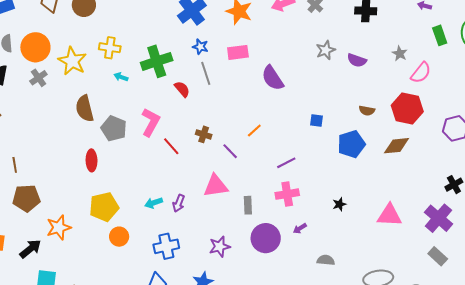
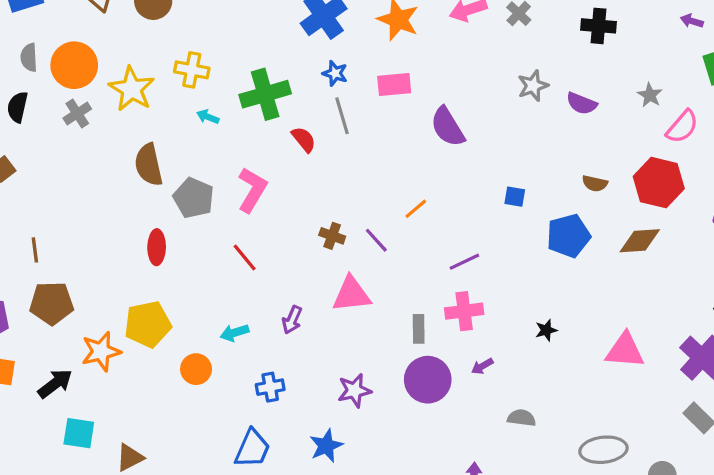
brown cross: (204, 134) -> (332, 236), moved
red line: (171, 146) -> (245, 258), moved
cyan arrow: (154, 203) -> (234, 333), moved
gray rectangle: (248, 205) -> (419, 329), moved
yellow pentagon: (104, 207) -> (148, 324), moved
blue cross: (166, 246) -> (270, 387), size x0.7

